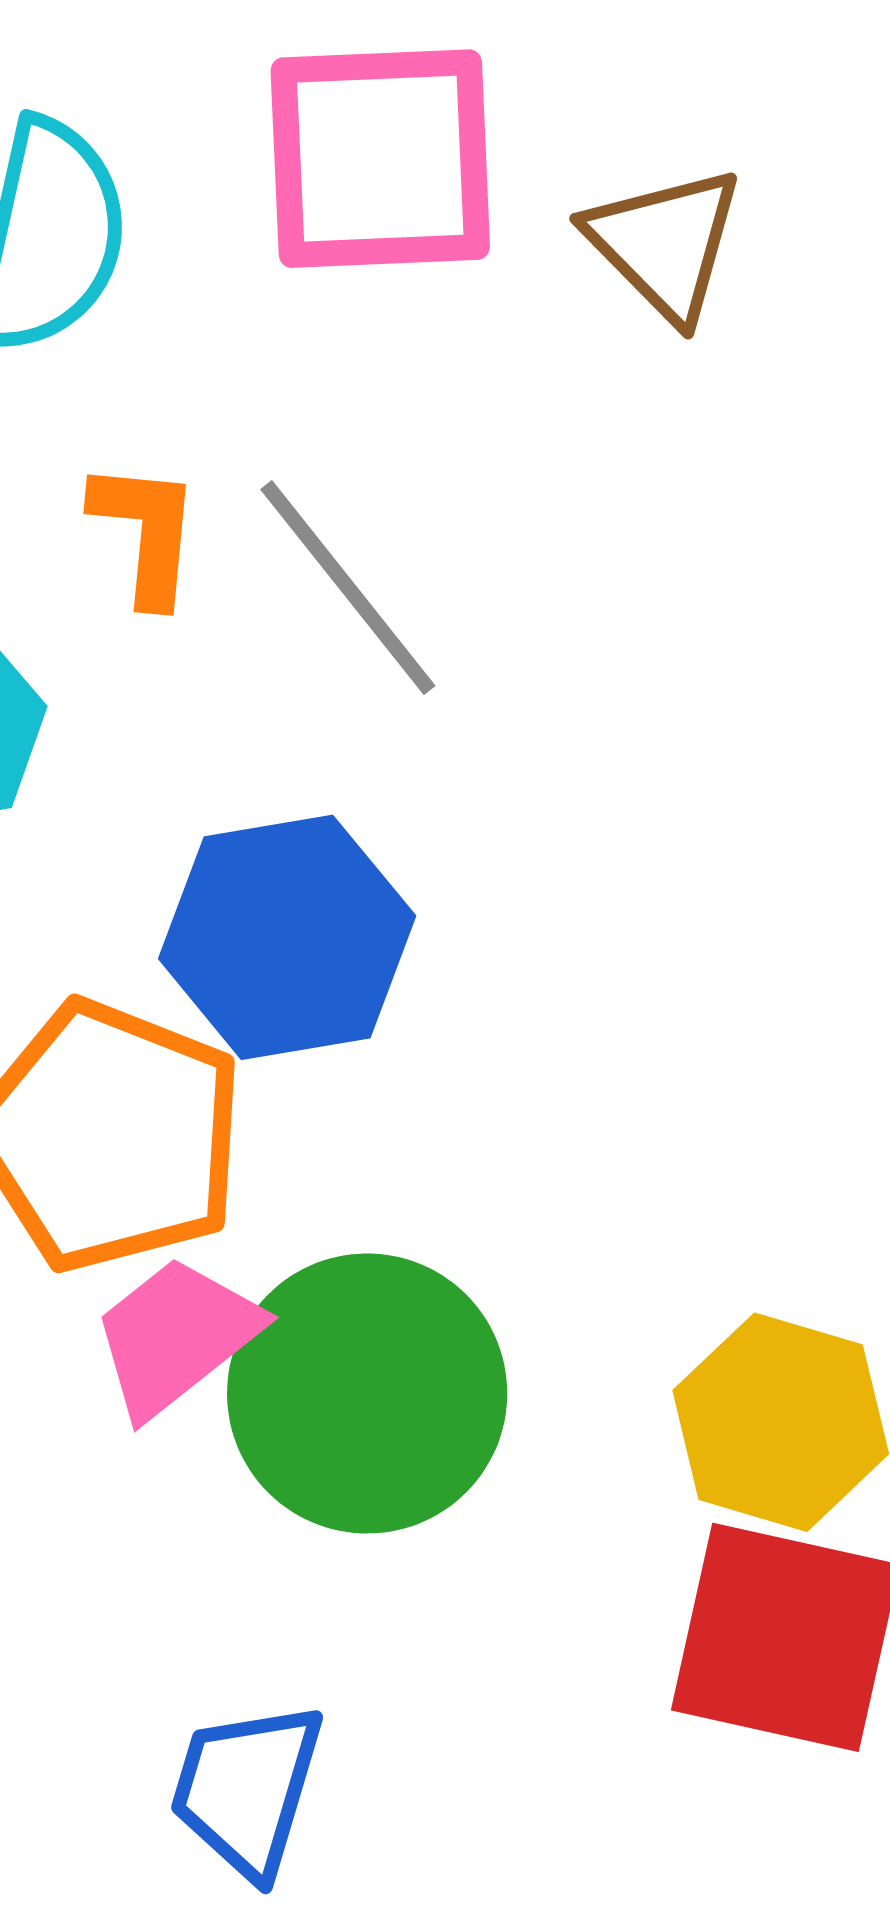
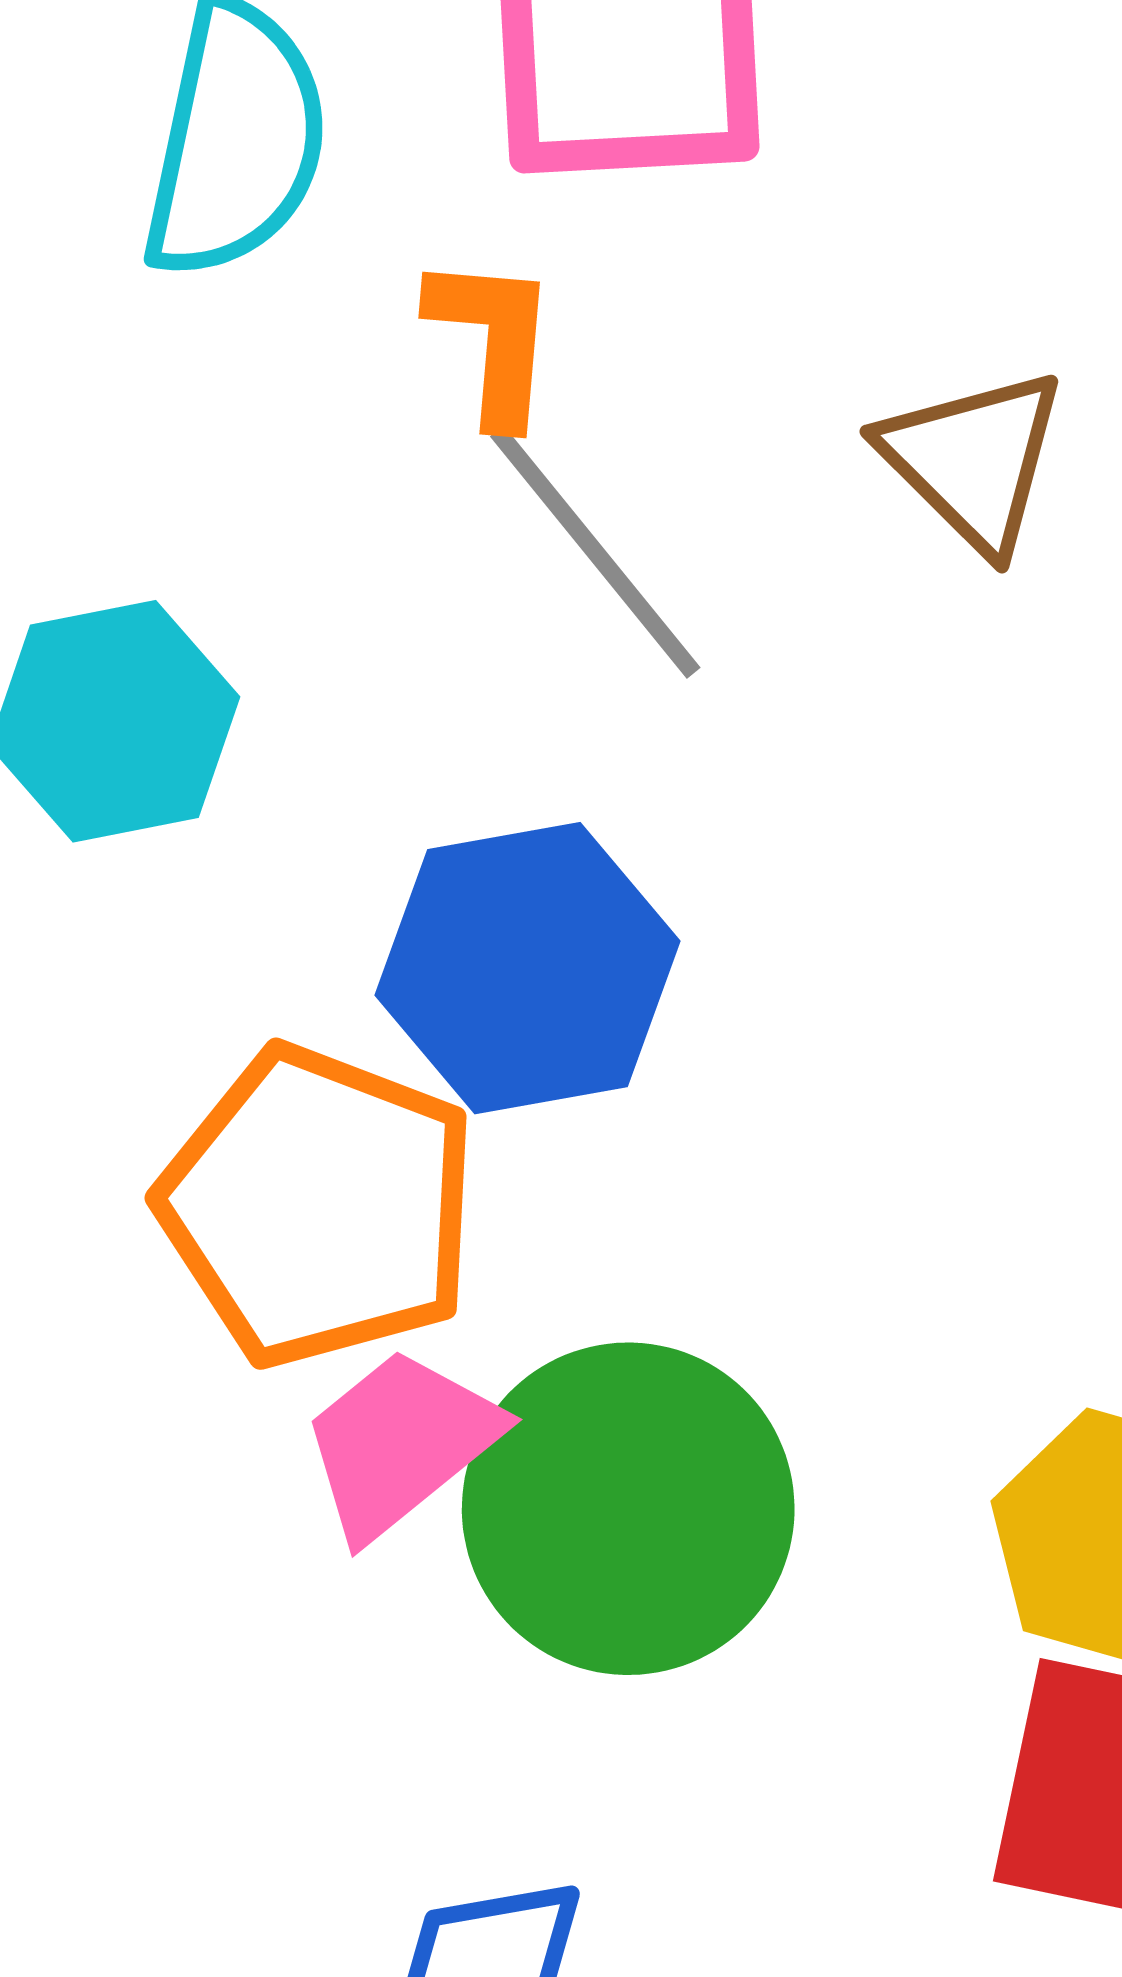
brown triangle: (665, 244) -> (973, 460), moved
orange L-shape: (146, 532) -> (493, 339), moved

